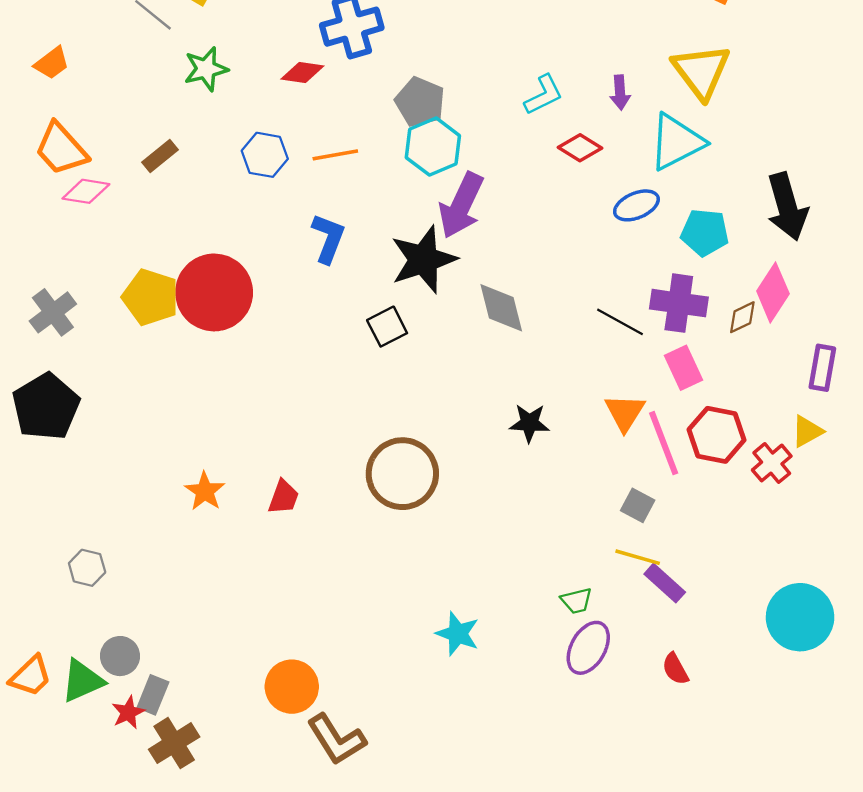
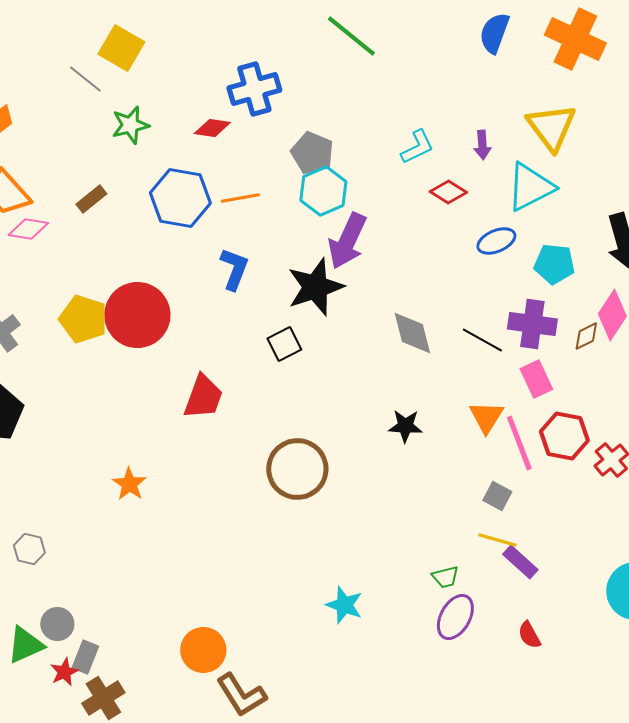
blue hexagon: (265, 155) -> (180, 198), size x1.5
gray diamond: (501, 308) -> (412, 333), moved
red trapezoid: (284, 497) -> (203, 397), moved, size x1.5

